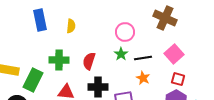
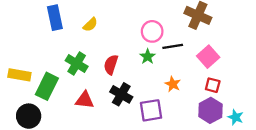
yellow semicircle: (71, 26) -> (90, 25), turned 40
black line: (143, 58) -> (173, 46), moved
green cross: (59, 60) -> (77, 63), turned 30
black cross: (98, 87) -> (121, 94), turned 30

